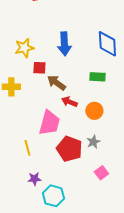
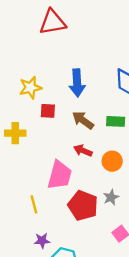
brown arrow: (56, 83) -> (83, 120), moved

